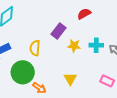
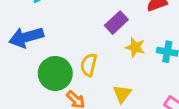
yellow semicircle: (35, 48) -> (89, 65), moved

